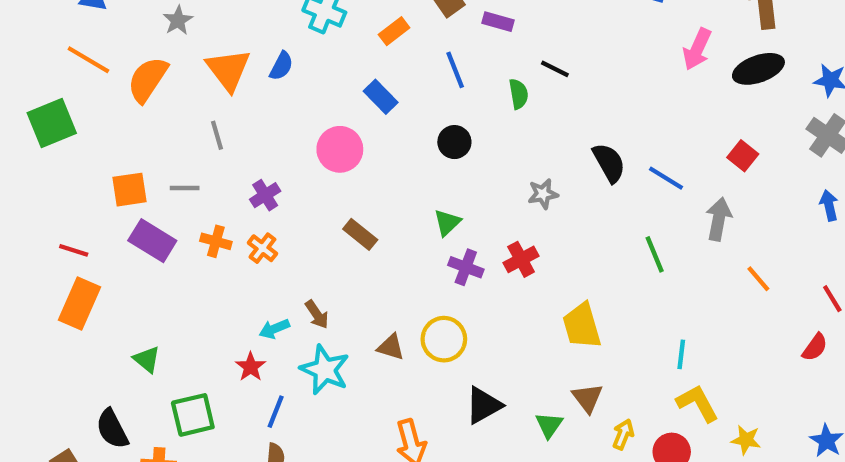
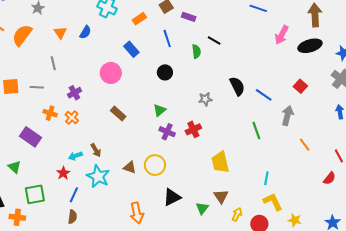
orange triangle: (228, 70) -> (60, 33), size x0.6
purple rectangle: (152, 241) -> (31, 137), moved

